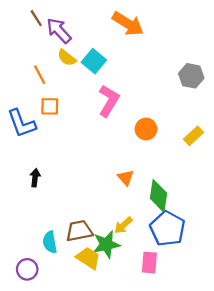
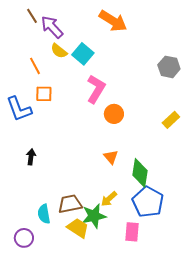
orange circle: (146, 129) -> (114, 114), moved

